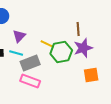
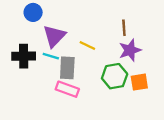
purple triangle: (19, 36) -> (54, 36), size x1.5
green hexagon: (61, 52) -> (115, 76), moved
gray rectangle: (30, 63) -> (67, 68), turned -66

